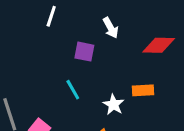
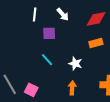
white line: (51, 16) -> (35, 14), moved
orange rectangle: (143, 90) -> (96, 43), moved

